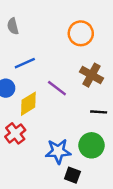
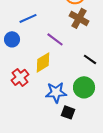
brown cross: (92, 75) -> (79, 18), moved
yellow diamond: (28, 104) -> (43, 62), moved
black line: (99, 112) -> (90, 59), turned 32

